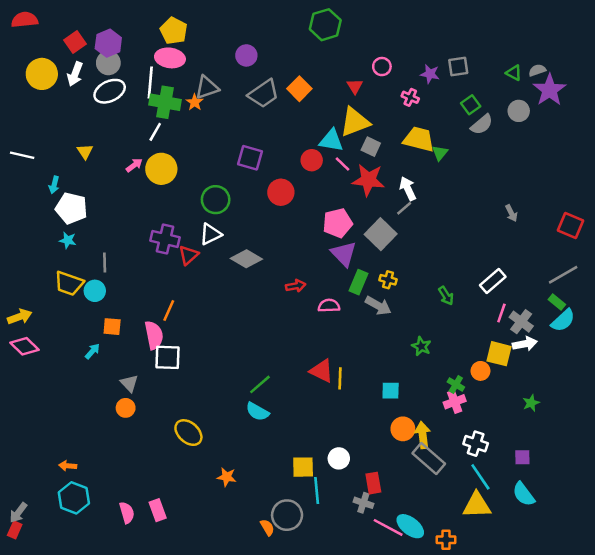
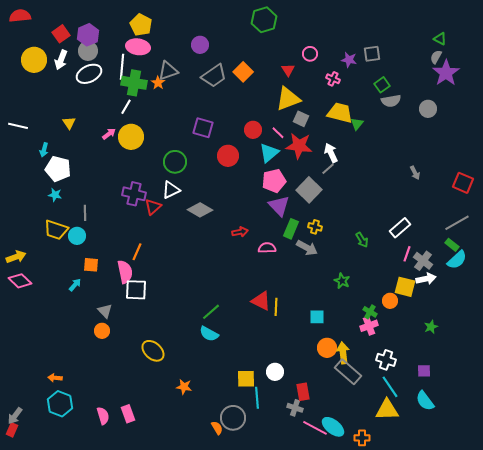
gray semicircle: (537, 70) -> (436, 57), turned -40
green triangle: (514, 73) -> (440, 39), moved
gray circle: (519, 111) -> (428, 109), moved
gray semicircle: (482, 124) -> (391, 101), turned 30
cyan triangle: (331, 140) -> (269, 153), moved, turned -50

